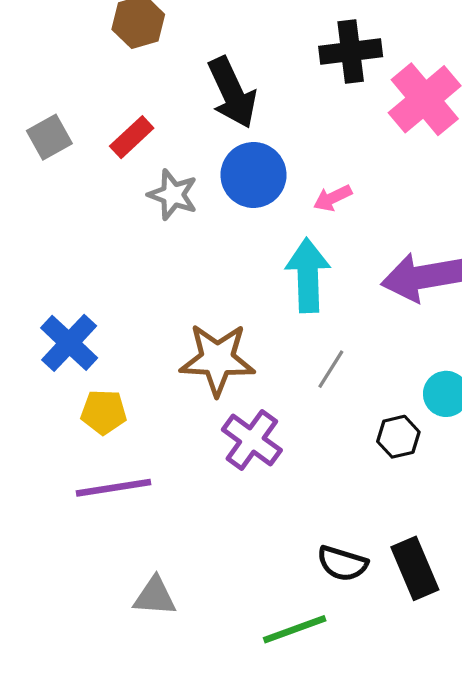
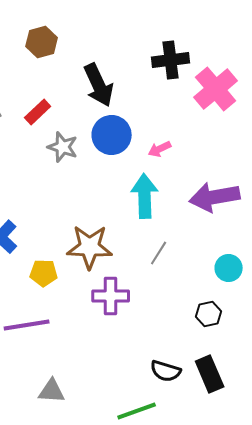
yellow pentagon: (104, 412) -> (44, 273), moved
black hexagon: (398, 437) -> (209, 314), moved
purple cross: (252, 440) -> (111, 296), turned -36

